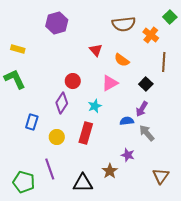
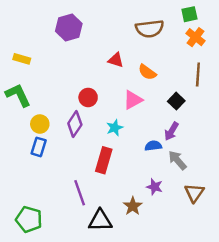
green square: (170, 17) -> (189, 14), moved, turned 32
orange cross: (151, 35) -> (195, 37), moved
red triangle: (96, 50) -> (116, 60), turned -32
yellow circle: (57, 137) -> (40, 124), moved
purple line: (50, 169) -> (80, 193), moved
brown triangle: (161, 176) -> (194, 193), moved

